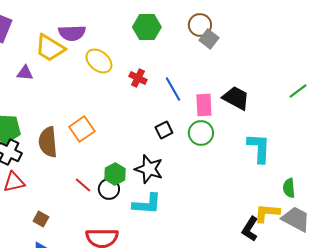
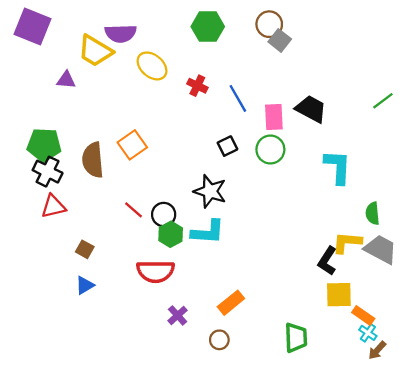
green hexagon: (115, 174) -> (171, 234), moved

